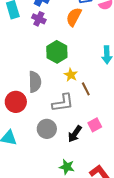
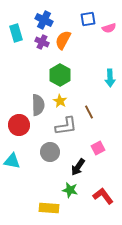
orange semicircle: (74, 17) -> (63, 40), moved
yellow star: (71, 75) -> (60, 101), moved
black arrow: (75, 134) -> (78, 167), moved

